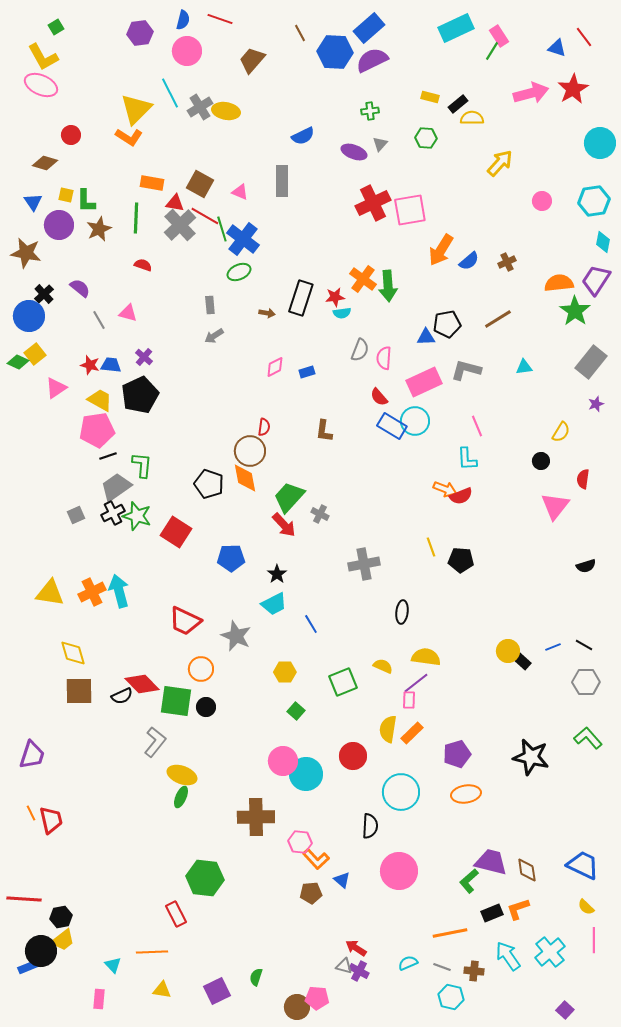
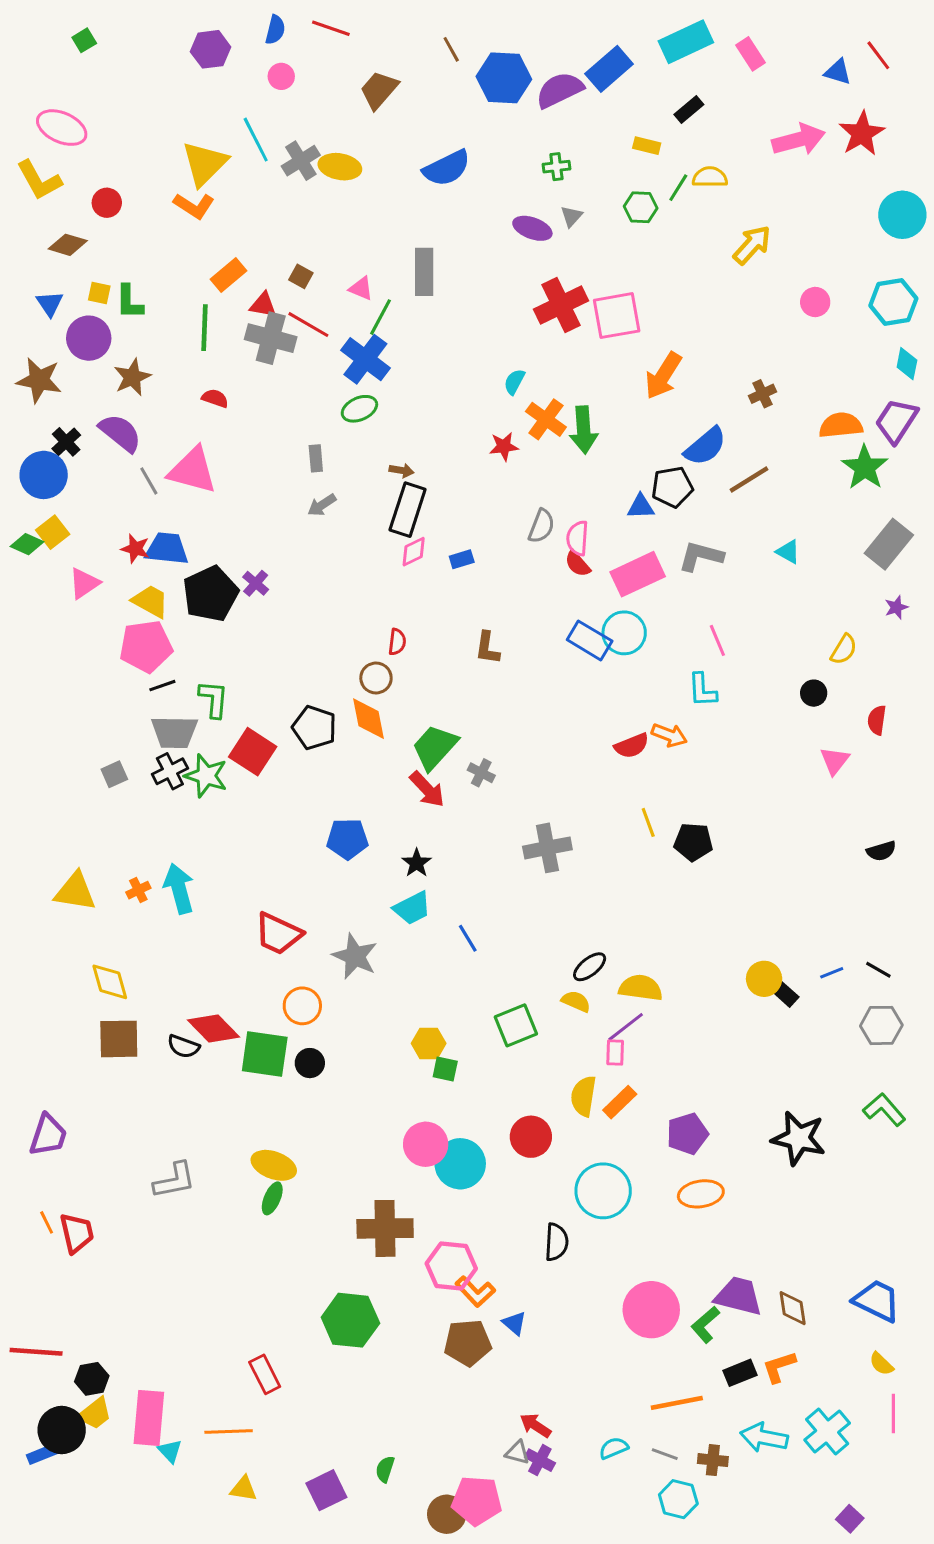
blue rectangle: (369, 28) -> (609, 69), moved
pink circle: (187, 51) -> (281, 76), size x0.6
green line: (492, 51) -> (678, 188), moved
yellow L-shape: (43, 57) -> (39, 180), moved
black rectangle: (458, 104) -> (689, 109), moved
blue semicircle: (303, 136) -> (447, 168), moved, size x1.4
orange rectangle: (152, 183) -> (229, 275), turned -50
brown square: (200, 184) -> (301, 276), size x0.6
gray cross: (180, 225) -> (271, 338), turned -32
brown star: (99, 229) -> (132, 377), moved
green line: (222, 229) -> (381, 317), moved, turned 45
blue semicircle: (469, 261) -> (705, 446), moved, size x1.4
purple semicircle: (80, 288) -> (120, 433), size x1.4
black rectangle: (301, 298) -> (408, 510), moved
pink triangle: (128, 313) -> (193, 470), size x1.8
cyan semicircle: (342, 313) -> (514, 382), moved, turned 126
purple cross: (144, 357) -> (256, 583), moved
blue trapezoid: (111, 365) -> (167, 549), size x1.4
cyan triangle: (524, 367) -> (788, 552), turned 36
red semicircle: (379, 397) -> (578, 564), moved
brown circle: (250, 451) -> (376, 678), size x0.7
gray trapezoid: (116, 487) -> (174, 732), turned -144
red semicircle: (461, 496) -> (632, 746), moved
pink triangle: (555, 506) -> (835, 761), size x0.7
red square: (176, 532) -> (253, 752), moved
orange cross: (92, 592) -> (138, 890), size x0.6
black ellipse: (402, 612) -> (590, 967), moved, turned 45
yellow hexagon: (285, 672) -> (429, 1043), moved
black semicircle: (122, 696) -> (183, 1046), turned 45
green square: (296, 711) -> (445, 1069), turned -30
gray L-shape: (155, 742) -> (174, 1180), moved, turned 40
pink hexagon: (300, 842) -> (451, 1266), size x1.4
pink circle: (399, 871) -> (651, 1310), moved
green hexagon: (205, 878) -> (350, 1320), moved
brown pentagon: (311, 893) -> (468, 1343), size x1.4
cyan arrow: (508, 956) -> (764, 1438), turned -44
pink pentagon: (317, 998) -> (477, 1501), size x1.4
pink rectangle: (99, 999) -> (149, 1418), moved, size x1.8

